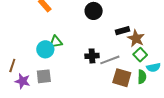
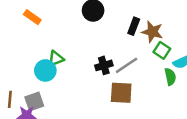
black rectangle: (122, 31) -> (134, 26), turned -40
gray square: (44, 76) -> (34, 101), moved
brown square: (122, 78) -> (121, 93), moved

